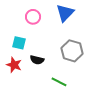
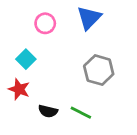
cyan square: (19, 43) -> (26, 59), turned 32
black semicircle: (37, 60) -> (48, 111), moved

